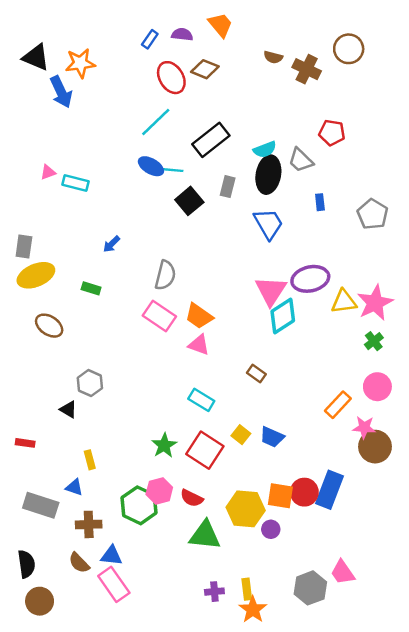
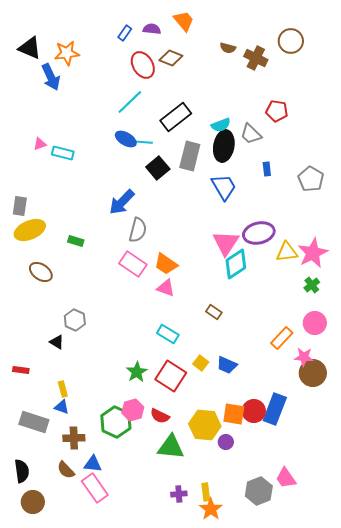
gray rectangle: (228, 187) -> (190, 156), size x1.6
blue arrow: (111, 244) -> (122, 202), moved, size x1.8
yellow rectangle: (90, 460) -> (63, 389), moved

